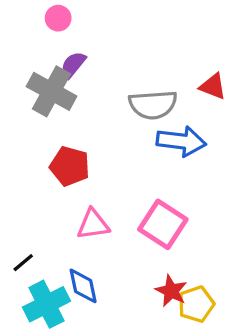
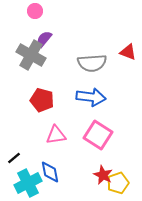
blue arrow: (181, 141) -> (91, 97), moved

